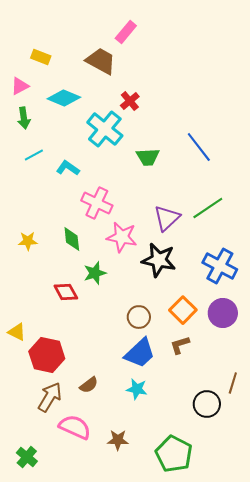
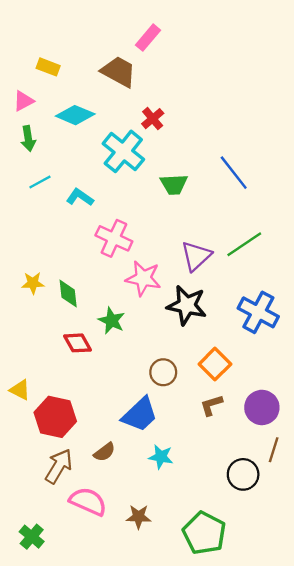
green diamond: (72, 239) -> (68, 294), moved
green star: (95, 273) -> (112, 321), turned -30
purple circle: (223, 313) -> (262, 407), moved
blue trapezoid: (140, 353) -> (140, 415), moved

